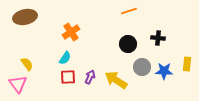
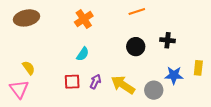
orange cross: (71, 32) -> (84, 19), moved
cyan semicircle: (65, 58) -> (83, 54), moved
gray circle: (142, 67) -> (154, 90), moved

